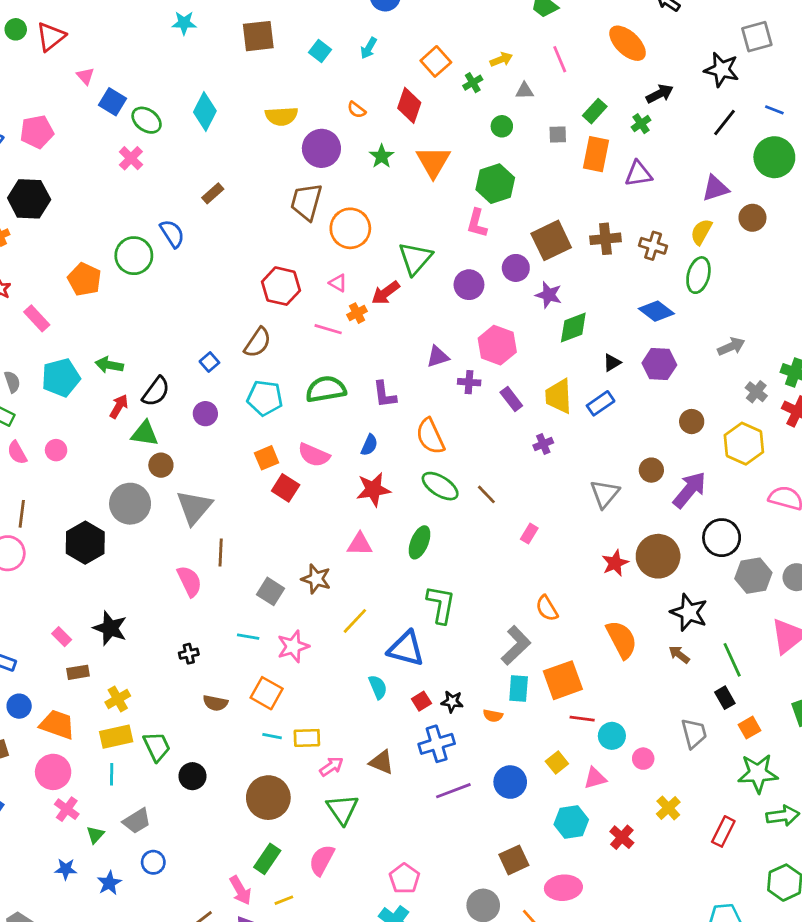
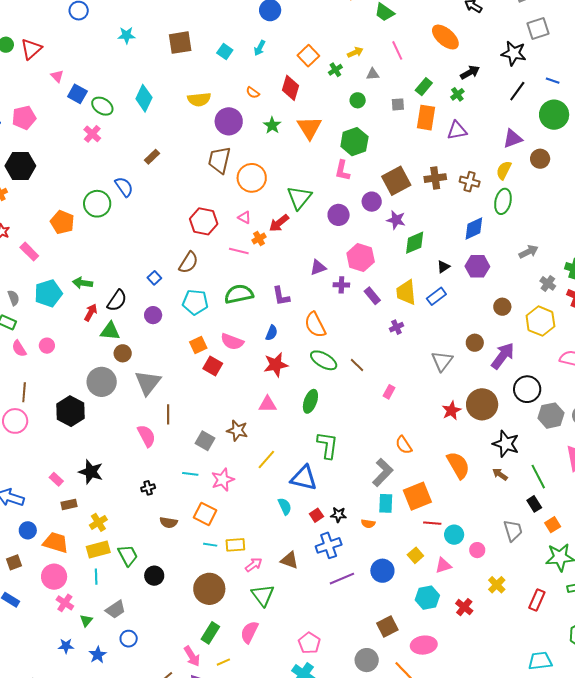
blue diamond: (656, 311) -> (474, 229), turned -60

